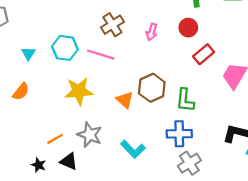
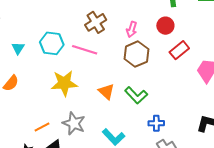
brown hexagon: (152, 88) -> (136, 54), moved
green L-shape: (185, 100) -> (136, 95), moved, turned -50
blue cross: (179, 134) -> (156, 123), size x0.7

